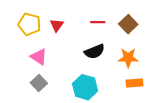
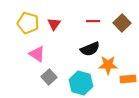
orange star: (128, 58) -> (108, 65), moved
gray square: (39, 83) -> (49, 77), moved

